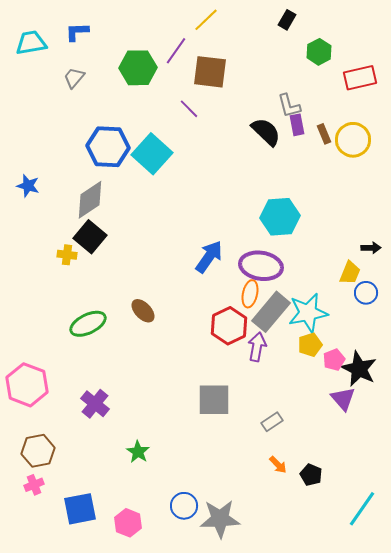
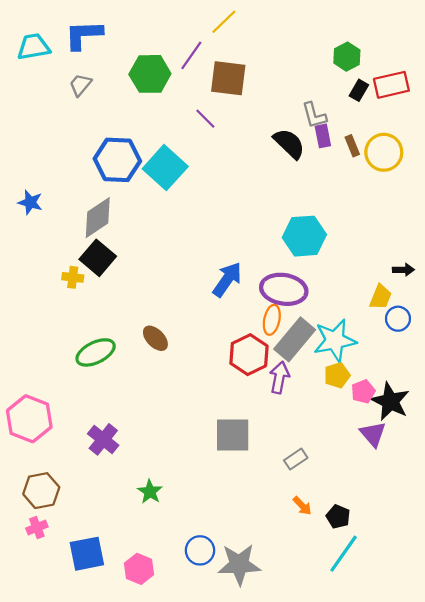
black rectangle: (287, 20) -> (359, 90), moved
blue L-shape: (77, 32) -> (84, 35), size x1.5
cyan line: (362, 509) -> (344, 554), moved

